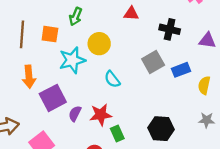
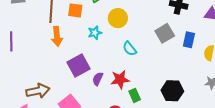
cyan star: (72, 60) -> (95, 33), size x0.6
blue rectangle: (181, 70) -> (189, 40), turned -56
orange arrow: (29, 77) -> (57, 36), moved

